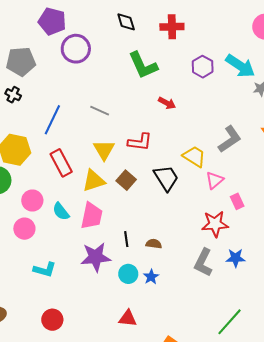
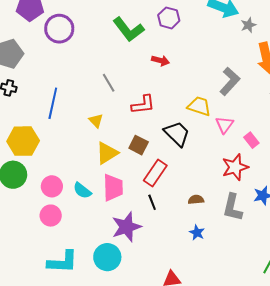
purple hexagon: (203, 67) -> (169, 18), moved
gray line: (100, 111) -> (109, 83), moved, turned 48
yellow triangle: (104, 150) -> (96, 121), moved, size x0.7
red rectangle: (61, 163) -> (155, 173), moved, turned 76
brown semicircle: (154, 244) -> (196, 200), moved
cyan L-shape: (45, 270) -> (63, 262), moved, size x1.4
cyan circle: (128, 274) -> (107, 257), moved, size x1.4
blue star: (151, 277) -> (197, 233), moved

